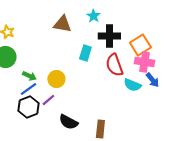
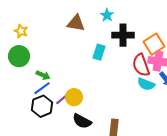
red semicircle: (114, 65) -> (141, 65), moved
yellow circle: (56, 79) -> (74, 97), moved

